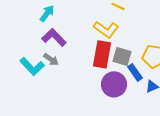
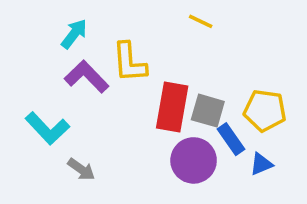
yellow L-shape: (106, 29) -> (129, 62), moved, turned 50
gray arrow: (51, 59) -> (81, 169), moved

